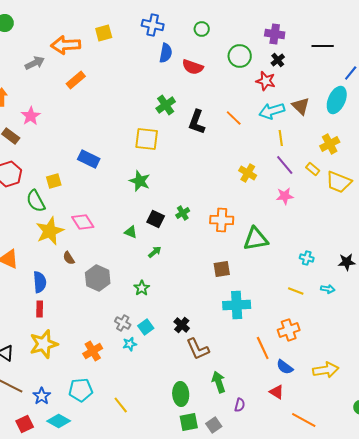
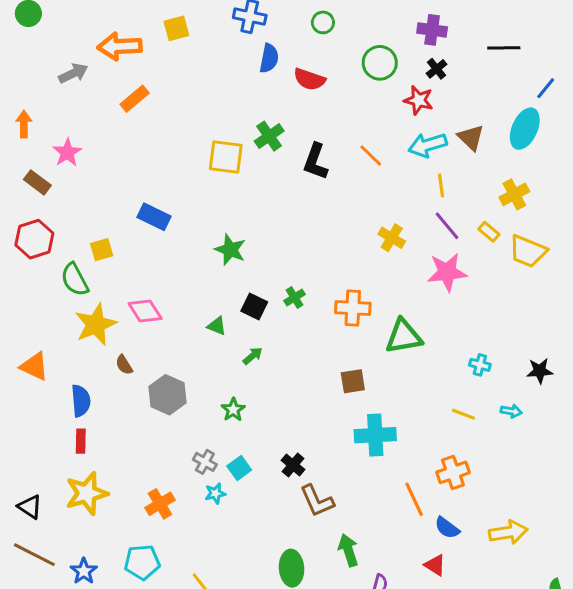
yellow square: (147, 139) -> (226, 157), moved
pink star: (285, 196) -> (447, 272), size x1.5

